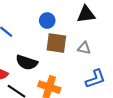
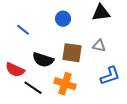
brown square: (56, 43) -> (72, 53), moved

